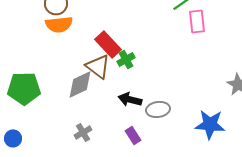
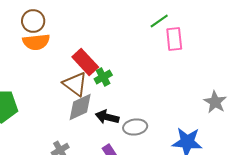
gray diamond: (80, 84) -> (80, 107), moved

